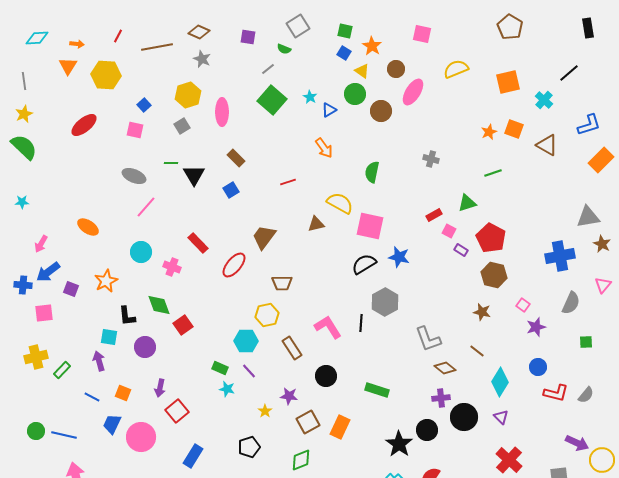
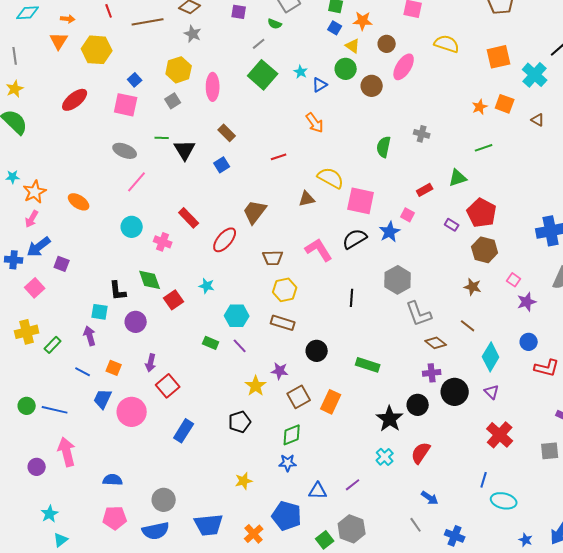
red line: (118, 36) -> (109, 11), turned -48
orange star: (372, 46) -> (363, 21), turned -30
yellow semicircle: (456, 69) -> (447, 44), turned 40
cyan cross: (544, 100) -> (535, 75), size x1.4
pink square: (135, 130) -> (126, 105), size x1.4
brown triangle: (547, 145) -> (538, 120), size x0.6
green semicircle: (372, 172) -> (384, 147), moved
pink square: (449, 231) -> (408, 215), moved
blue star: (399, 257) -> (390, 232), turned 30
orange star: (106, 281) -> (35, 192), moved
gray hexagon: (385, 302) -> (398, 280), moved
pink square: (44, 313) -> (35, 288), turned -36
yellow hexagon: (267, 315) -> (285, 290), moved
pink L-shape: (328, 327) -> (319, 250), moved
brown rectangle: (292, 348) -> (283, 323), turned -40
cyan star: (227, 389) -> (207, 286), moved
yellow star: (265, 411) -> (256, 386), size x1.5

